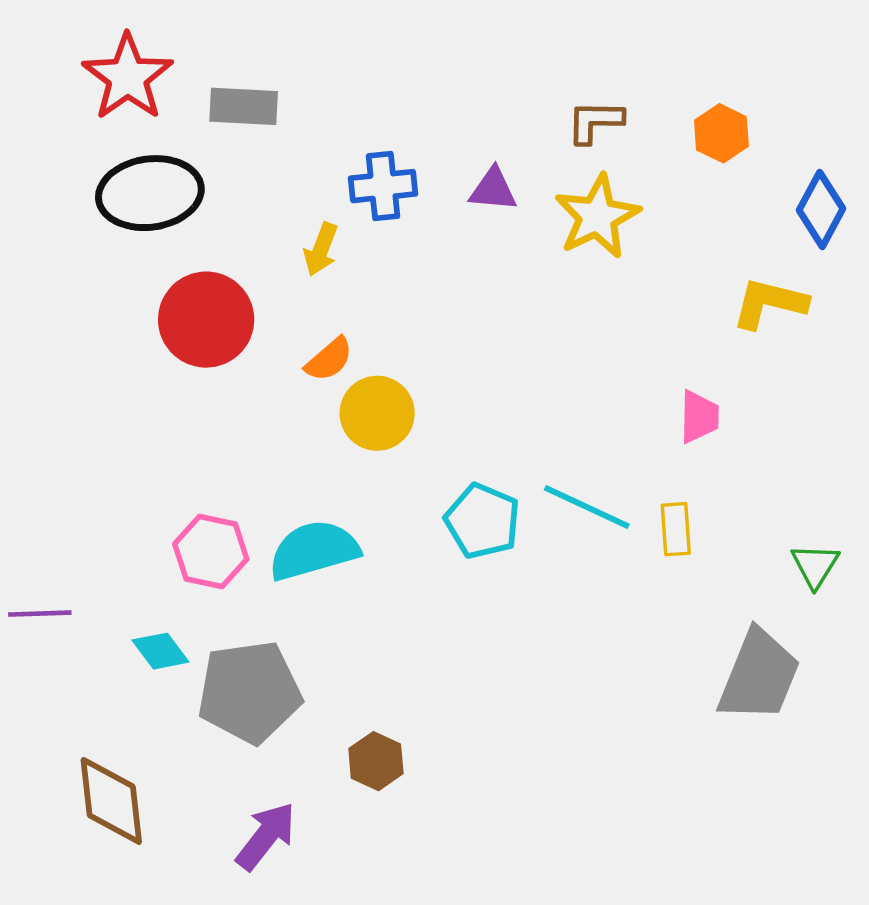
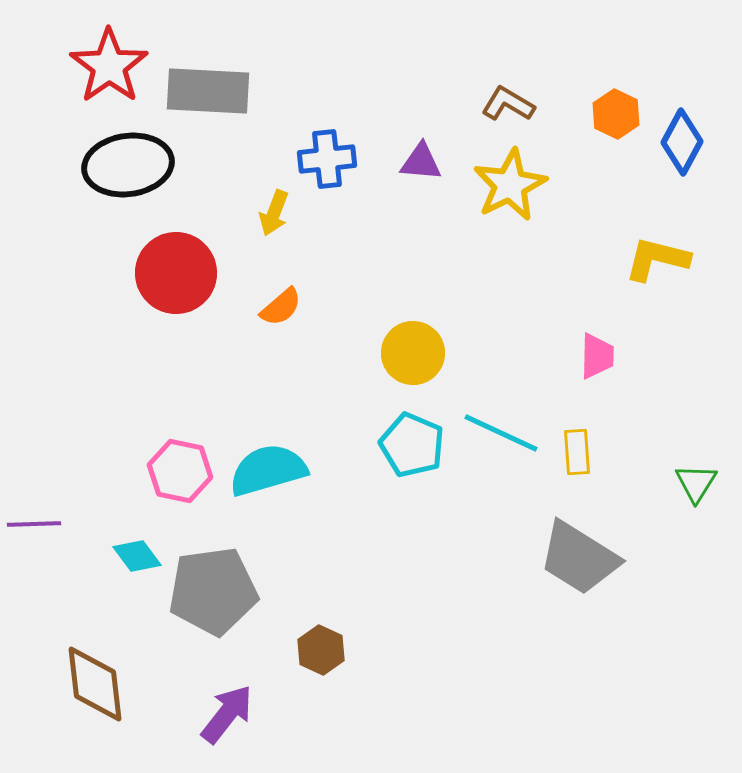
gray rectangle: (244, 106) -> (208, 91), size x1.4
brown L-shape: (595, 122) -> (508, 104), turned 30
blue diamond: (821, 209) -> (682, 142), moved
yellow circle: (377, 413) -> (413, 353), moved
gray trapezoid: (759, 676) -> (579, 558), moved, turned 100

